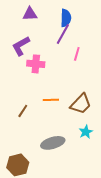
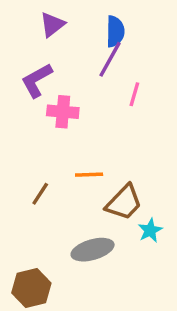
purple triangle: (30, 14) -> (52, 24), turned -35
brown trapezoid: (81, 104) -> (124, 202), moved

